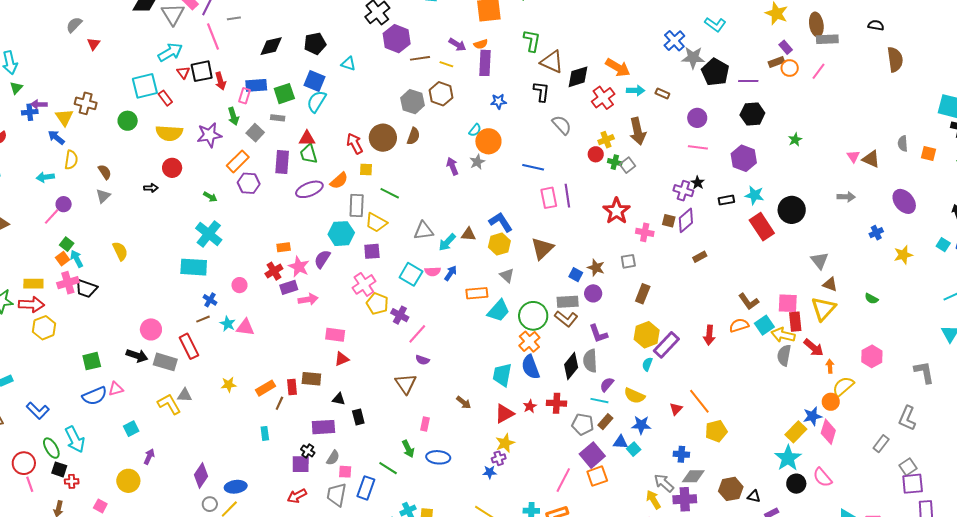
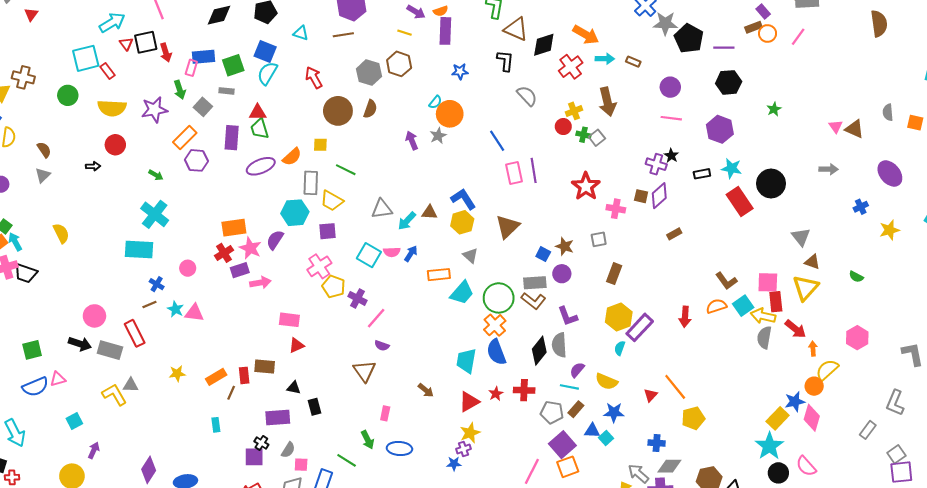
brown line: (420, 58) -> (343, 35), moved
red arrow: (355, 144) -> (314, 78), moved
blue line: (533, 167) -> (497, 141), turned 45
orange rectangle: (284, 247) -> (234, 228), size x1.6

